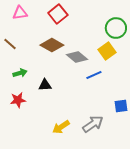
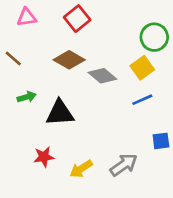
blue line: (94, 75) -> (142, 100), moved
black triangle: (45, 85) -> (60, 113), size x1.6
red star: (18, 100) -> (44, 157), moved

